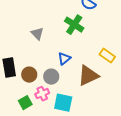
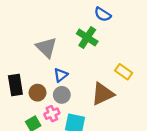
gray triangle: (37, 34) -> (46, 47), size x1.5
blue triangle: (64, 59) -> (61, 75), moved

